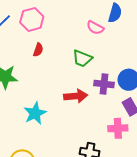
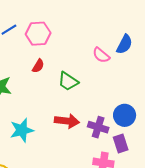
green trapezoid: (82, 58) -> (68, 81), moved
purple cross: (104, 84) -> (98, 127), moved

